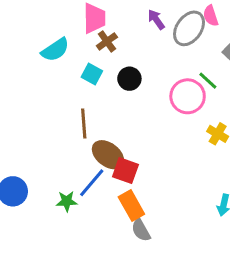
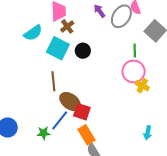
cyan square: (92, 74) -> (58, 48), size x1.6
green line: (208, 81) -> (135, 50), turned 48
pink circle: (188, 96) -> (134, 71), moved

